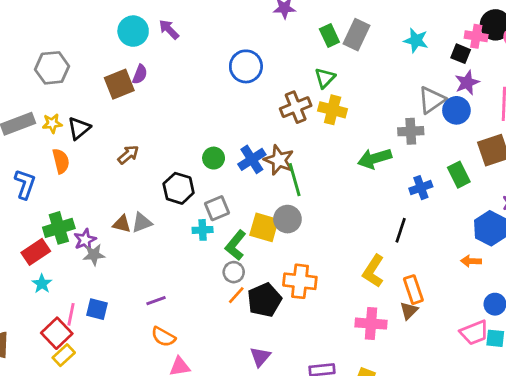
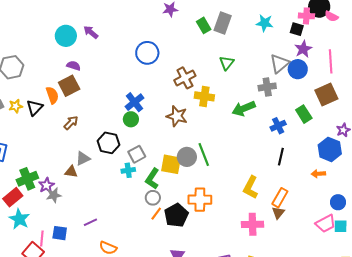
purple semicircle: (140, 74) -> (74, 66), turned -88
green triangle: (325, 78) -> (227, 63), moved
brown square: (119, 84) -> (69, 86), moved
yellow cross: (333, 110) -> (204, 96), moved
blue cross: (252, 159) -> (134, 102), moved
orange semicircle: (61, 161) -> (52, 95), moved
green line: (295, 180) -> (204, 154), moved
gray triangle: (142, 223) -> (83, 158), moved
black line: (401, 230) -> (281, 157), moved
cyan star: (42, 284) -> (19, 219), size x1.5
orange rectangle: (413, 290) -> (280, 198), turned 54
purple line: (156, 301) -> (90, 222), moved

